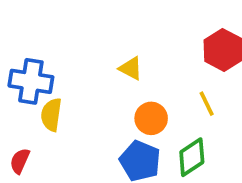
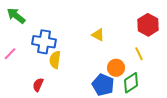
orange circle: (151, 118) -> (116, 68), moved

